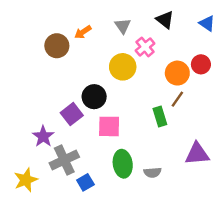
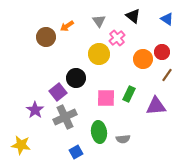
brown line: (177, 99) -> (167, 75), moved
green rectangle: (160, 117) -> (129, 94), turned 42
pink square: (109, 126) -> (106, 98), moved
purple triangle: (197, 154) -> (156, 106), moved
gray cross: (64, 160) -> (65, 117), moved
yellow star: (26, 180) -> (21, 145), turned 30
blue square: (85, 182) -> (76, 152), moved

